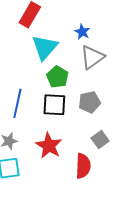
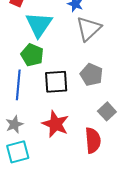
green pentagon: (57, 77) -> (32, 55), moved
gray pentagon: (90, 102) -> (91, 75), turned -30

